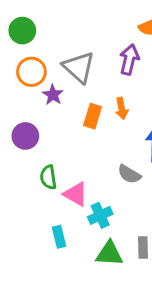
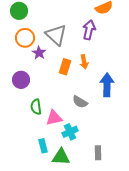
gray semicircle: (129, 174) -> (80, 102), moved
pink triangle: (76, 194) -> (54, 118), turned -42
green triangle: (109, 254) -> (61, 157), moved

